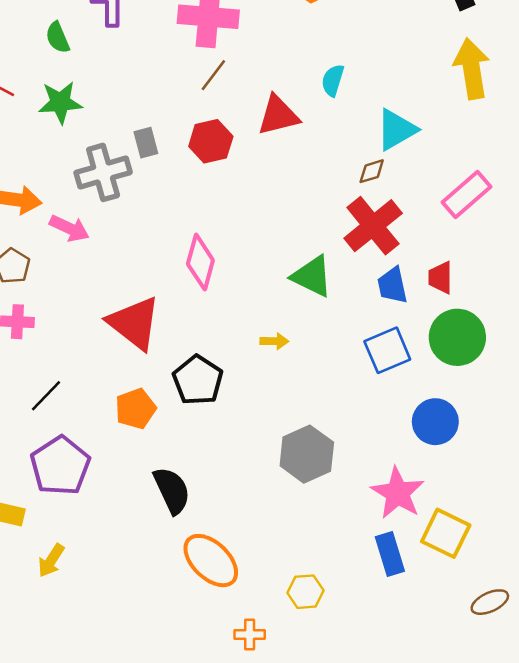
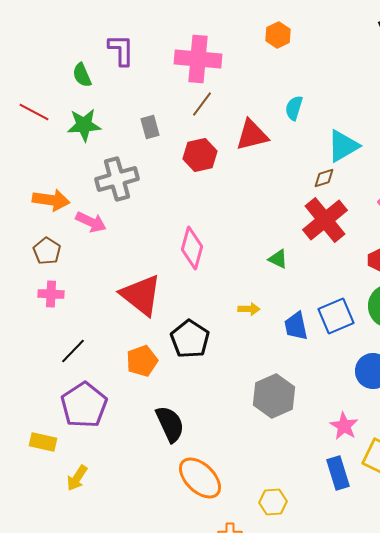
gray rectangle: (146, 143) -> (150, 127), moved
green triangle: (312, 276) -> (278, 259), size x0.6
blue trapezoid: (392, 285) -> (296, 326), moved
pink star: (398, 493) -> (344, 426), size x0.7

